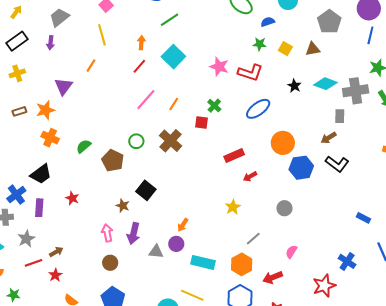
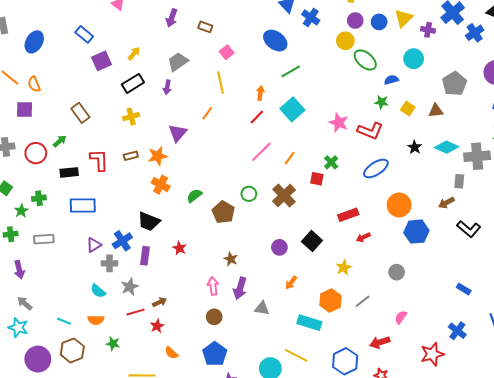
black L-shape: (337, 164) -> (469, 229), moved
black trapezoid: (41, 174) -> (149, 221), turned 55
black square: (146, 190) -> (312, 241), moved
blue rectangle: (363, 218) -> (464, 289), moved
purple circle: (176, 244) -> (279, 247), moved
orange hexagon: (242, 264) -> (331, 300), moved

